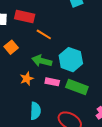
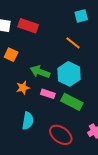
orange line: (44, 34) -> (73, 43), moved
orange square: (11, 47) -> (11, 55), turned -32

